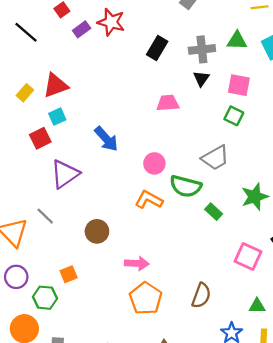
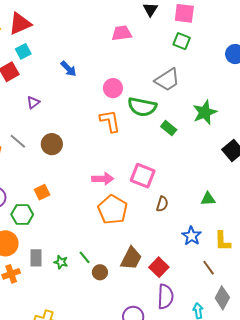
blue arrow: (106, 139) -> (68, 69), size x0.7
purple triangle: (65, 174) -> (33, 102), size x0.5
orange L-shape: (149, 200) -> (110, 121), turned 55
brown circle: (97, 231) -> (52, 144), moved
pink square: (248, 256) -> (143, 176), moved
brown semicircle: (201, 295) -> (162, 204), size x0.7
green triangle: (257, 306) -> (208, 199), moved

